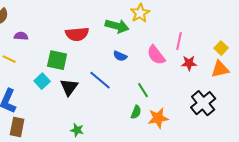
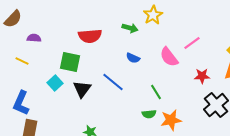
green arrow: (117, 26) -> (130, 28), size x0.7
pink line: (179, 41) -> (192, 43), turned 42
red star: (189, 63) -> (202, 76), moved
green semicircle: (136, 112) -> (149, 114), turned 64

